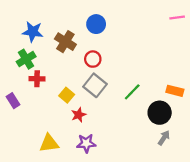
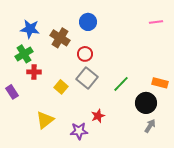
pink line: (177, 17) -> (156, 22), moved
red star: (79, 115) -> (98, 116), moved
yellow triangle: (49, 143) -> (45, 120), moved, turned -30

